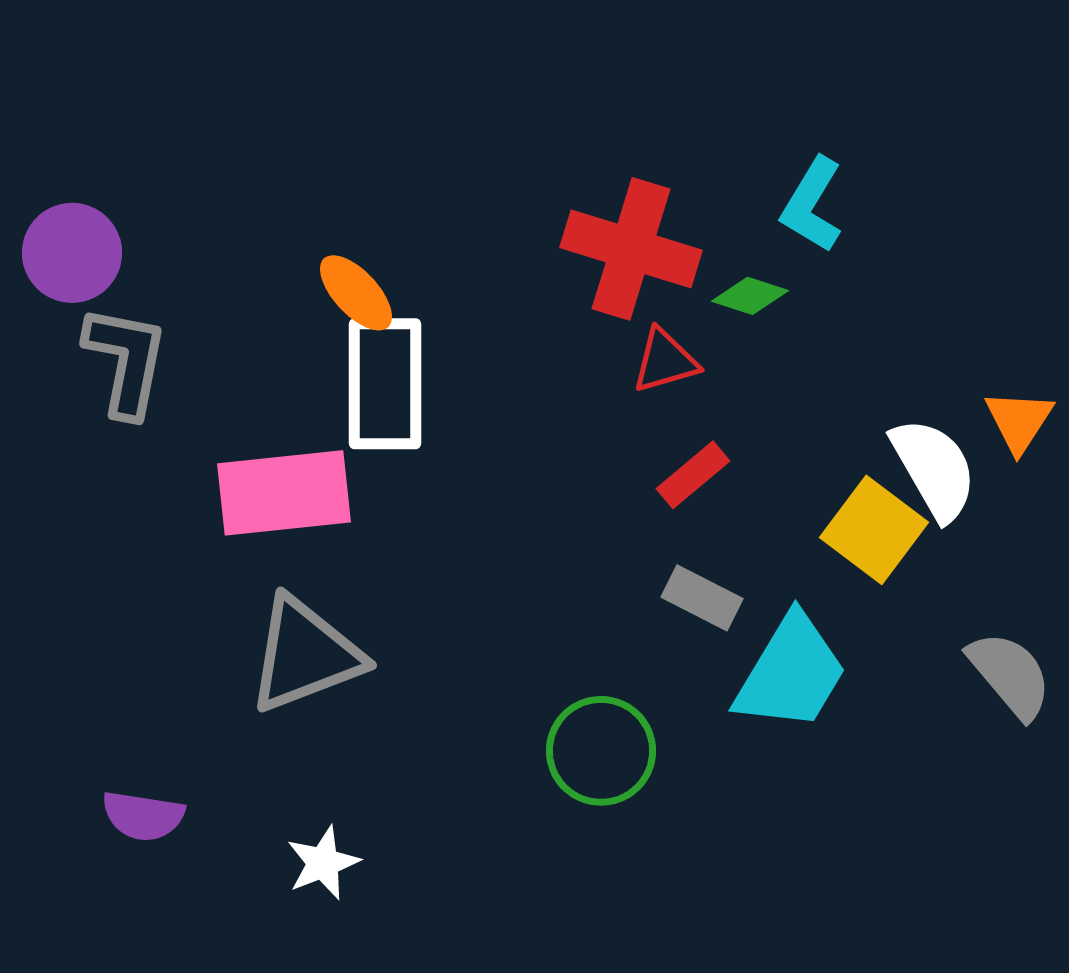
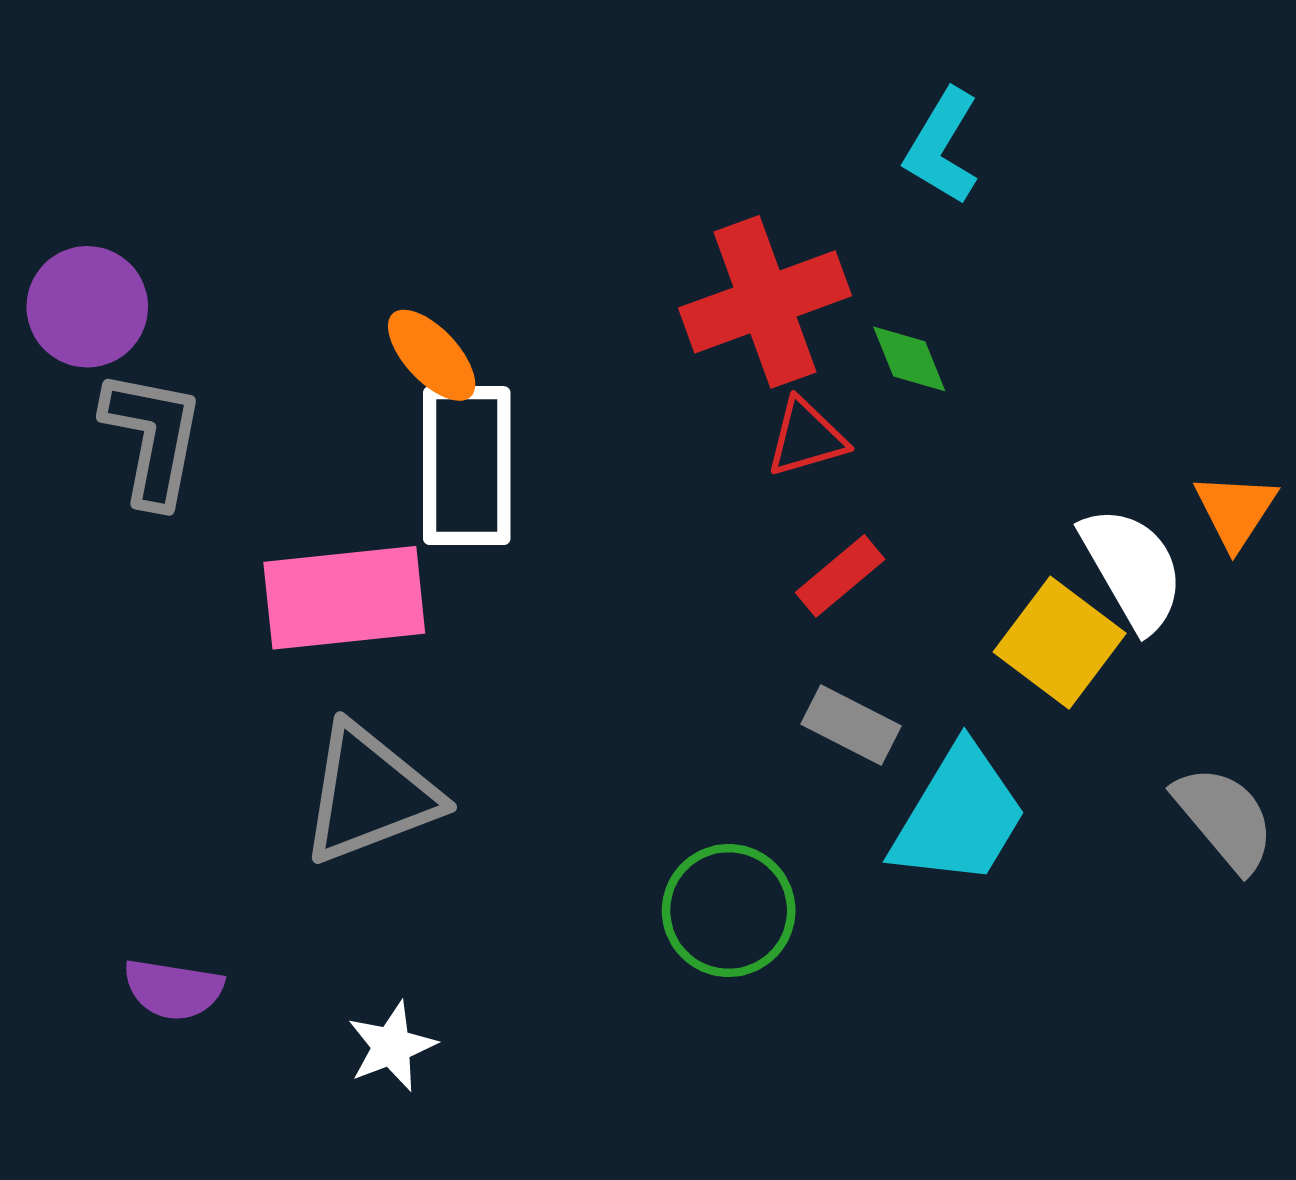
cyan L-shape: (812, 205) -> (942, 147), moved
red cross: (631, 249) -> (765, 302), turned -37
green diamond: (750, 296) -> (909, 359), turned 50

